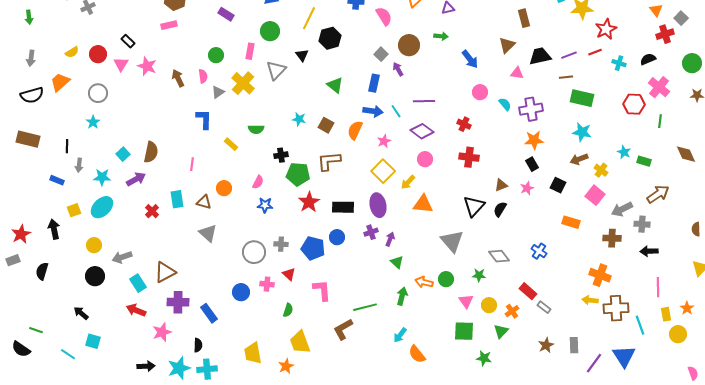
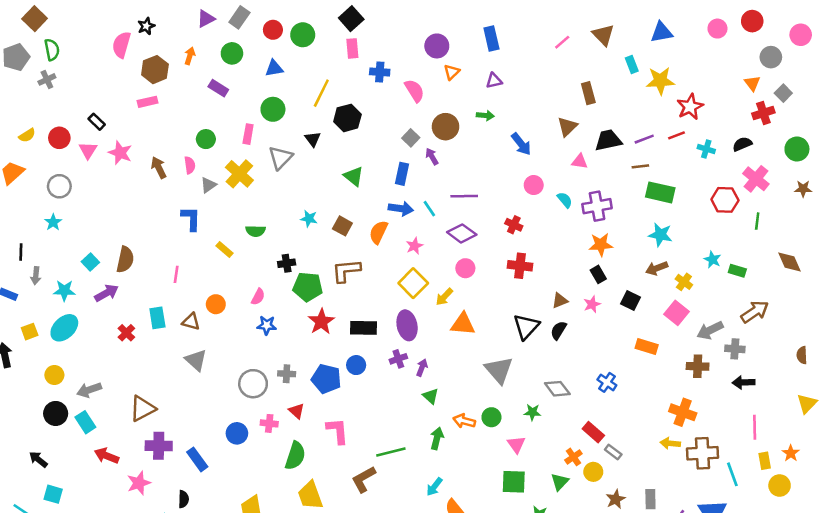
cyan rectangle: (138, 283) -> (85, 422), moved
yellow circle: (489, 305) -> (593, 472), moved
green semicircle: (288, 310) -> (295, 456), size x1.6

